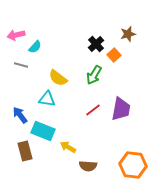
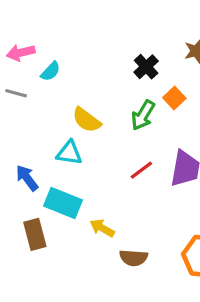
orange square: (114, 55) -> (174, 98), moved
gray line: (21, 65) -> (16, 93), moved

